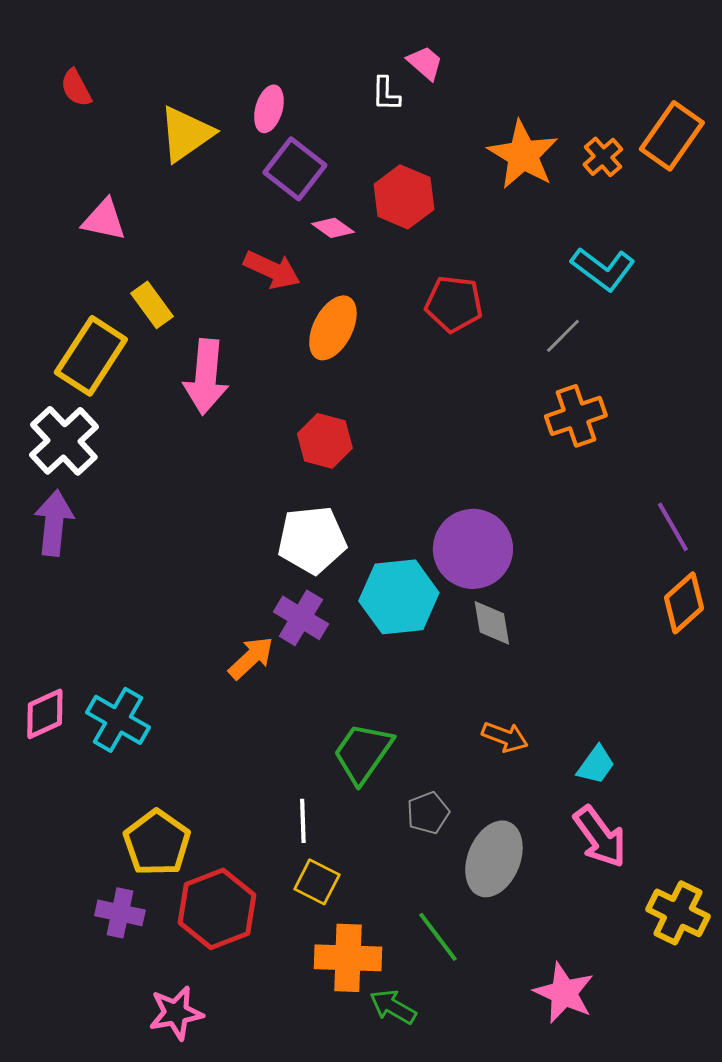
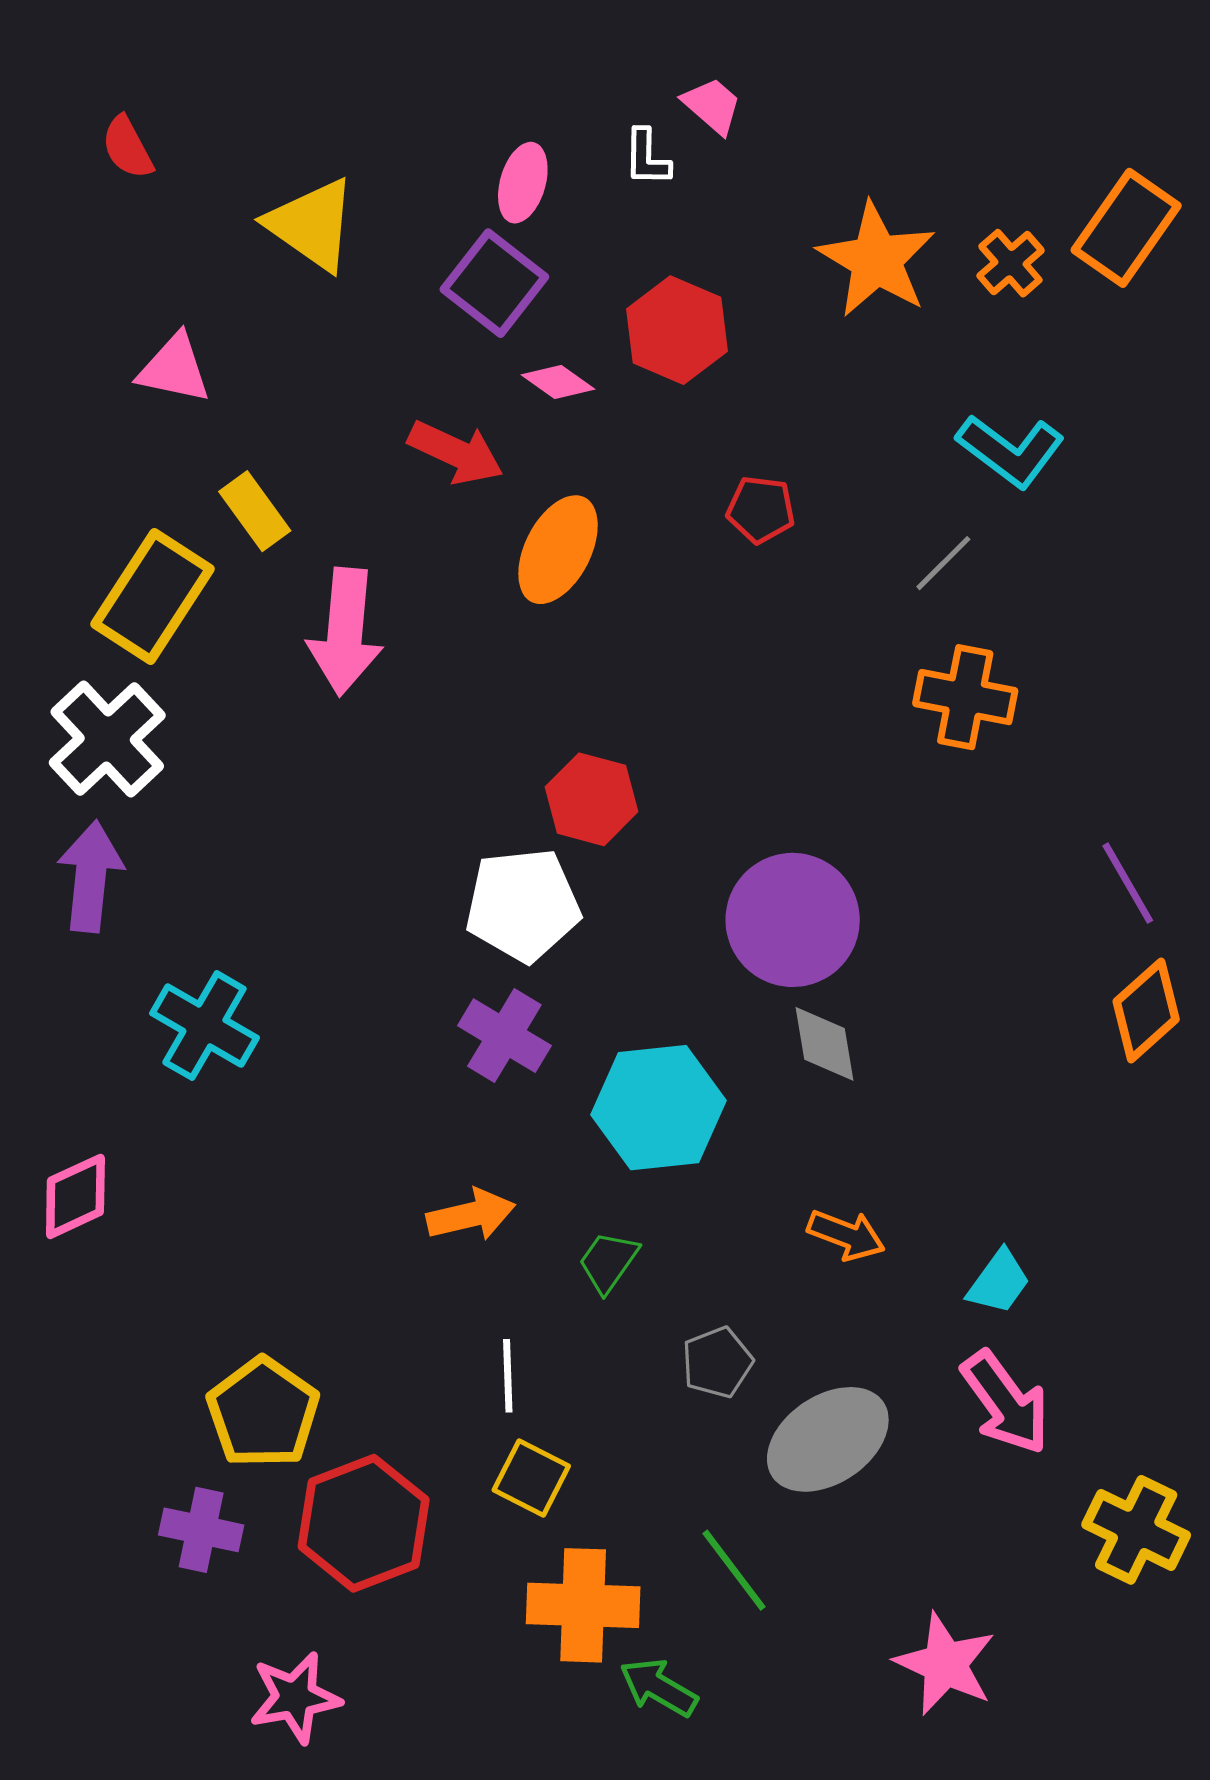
pink ellipse: (269, 109) -> (523, 183), moved
yellow triangle: (186, 134) -> (312, 225), turned -50
red pentagon: (454, 304) -> (761, 509), size x0.7
orange cross: (576, 416) -> (965, 697), turned 30
red hexagon: (325, 441) -> (592, 799), moved
cyan hexagon: (399, 597) -> (659, 1108), moved
orange arrow: (251, 658) -> (471, 1215), moved, turned 30
cyan cross: (118, 720) -> (204, 1026), moved
green trapezoid: (363, 753) -> (608, 1262), size x0.6
gray ellipse: (494, 859) -> (828, 1439), turned 34

